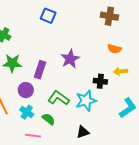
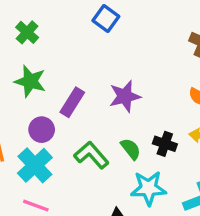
cyan star: (86, 101) -> (148, 188), moved
cyan cross: (27, 112) -> (35, 165), size x1.5
green semicircle: (48, 119) -> (131, 149), moved

